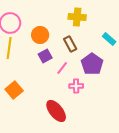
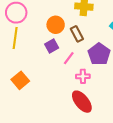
orange circle: (40, 35) -> (56, 25), moved
red ellipse: (56, 111) -> (82, 102), moved

